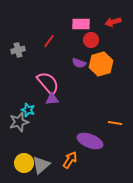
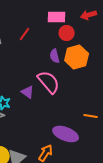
purple semicircle: (79, 63) -> (55, 56), turned 56
pink semicircle: (48, 83) -> (49, 82), moved
purple triangle: (52, 99) -> (28, 92), turned 40

